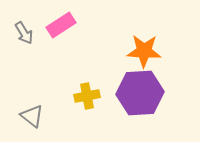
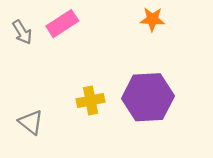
orange star: (144, 51) -> (152, 19), moved, size x0.7

